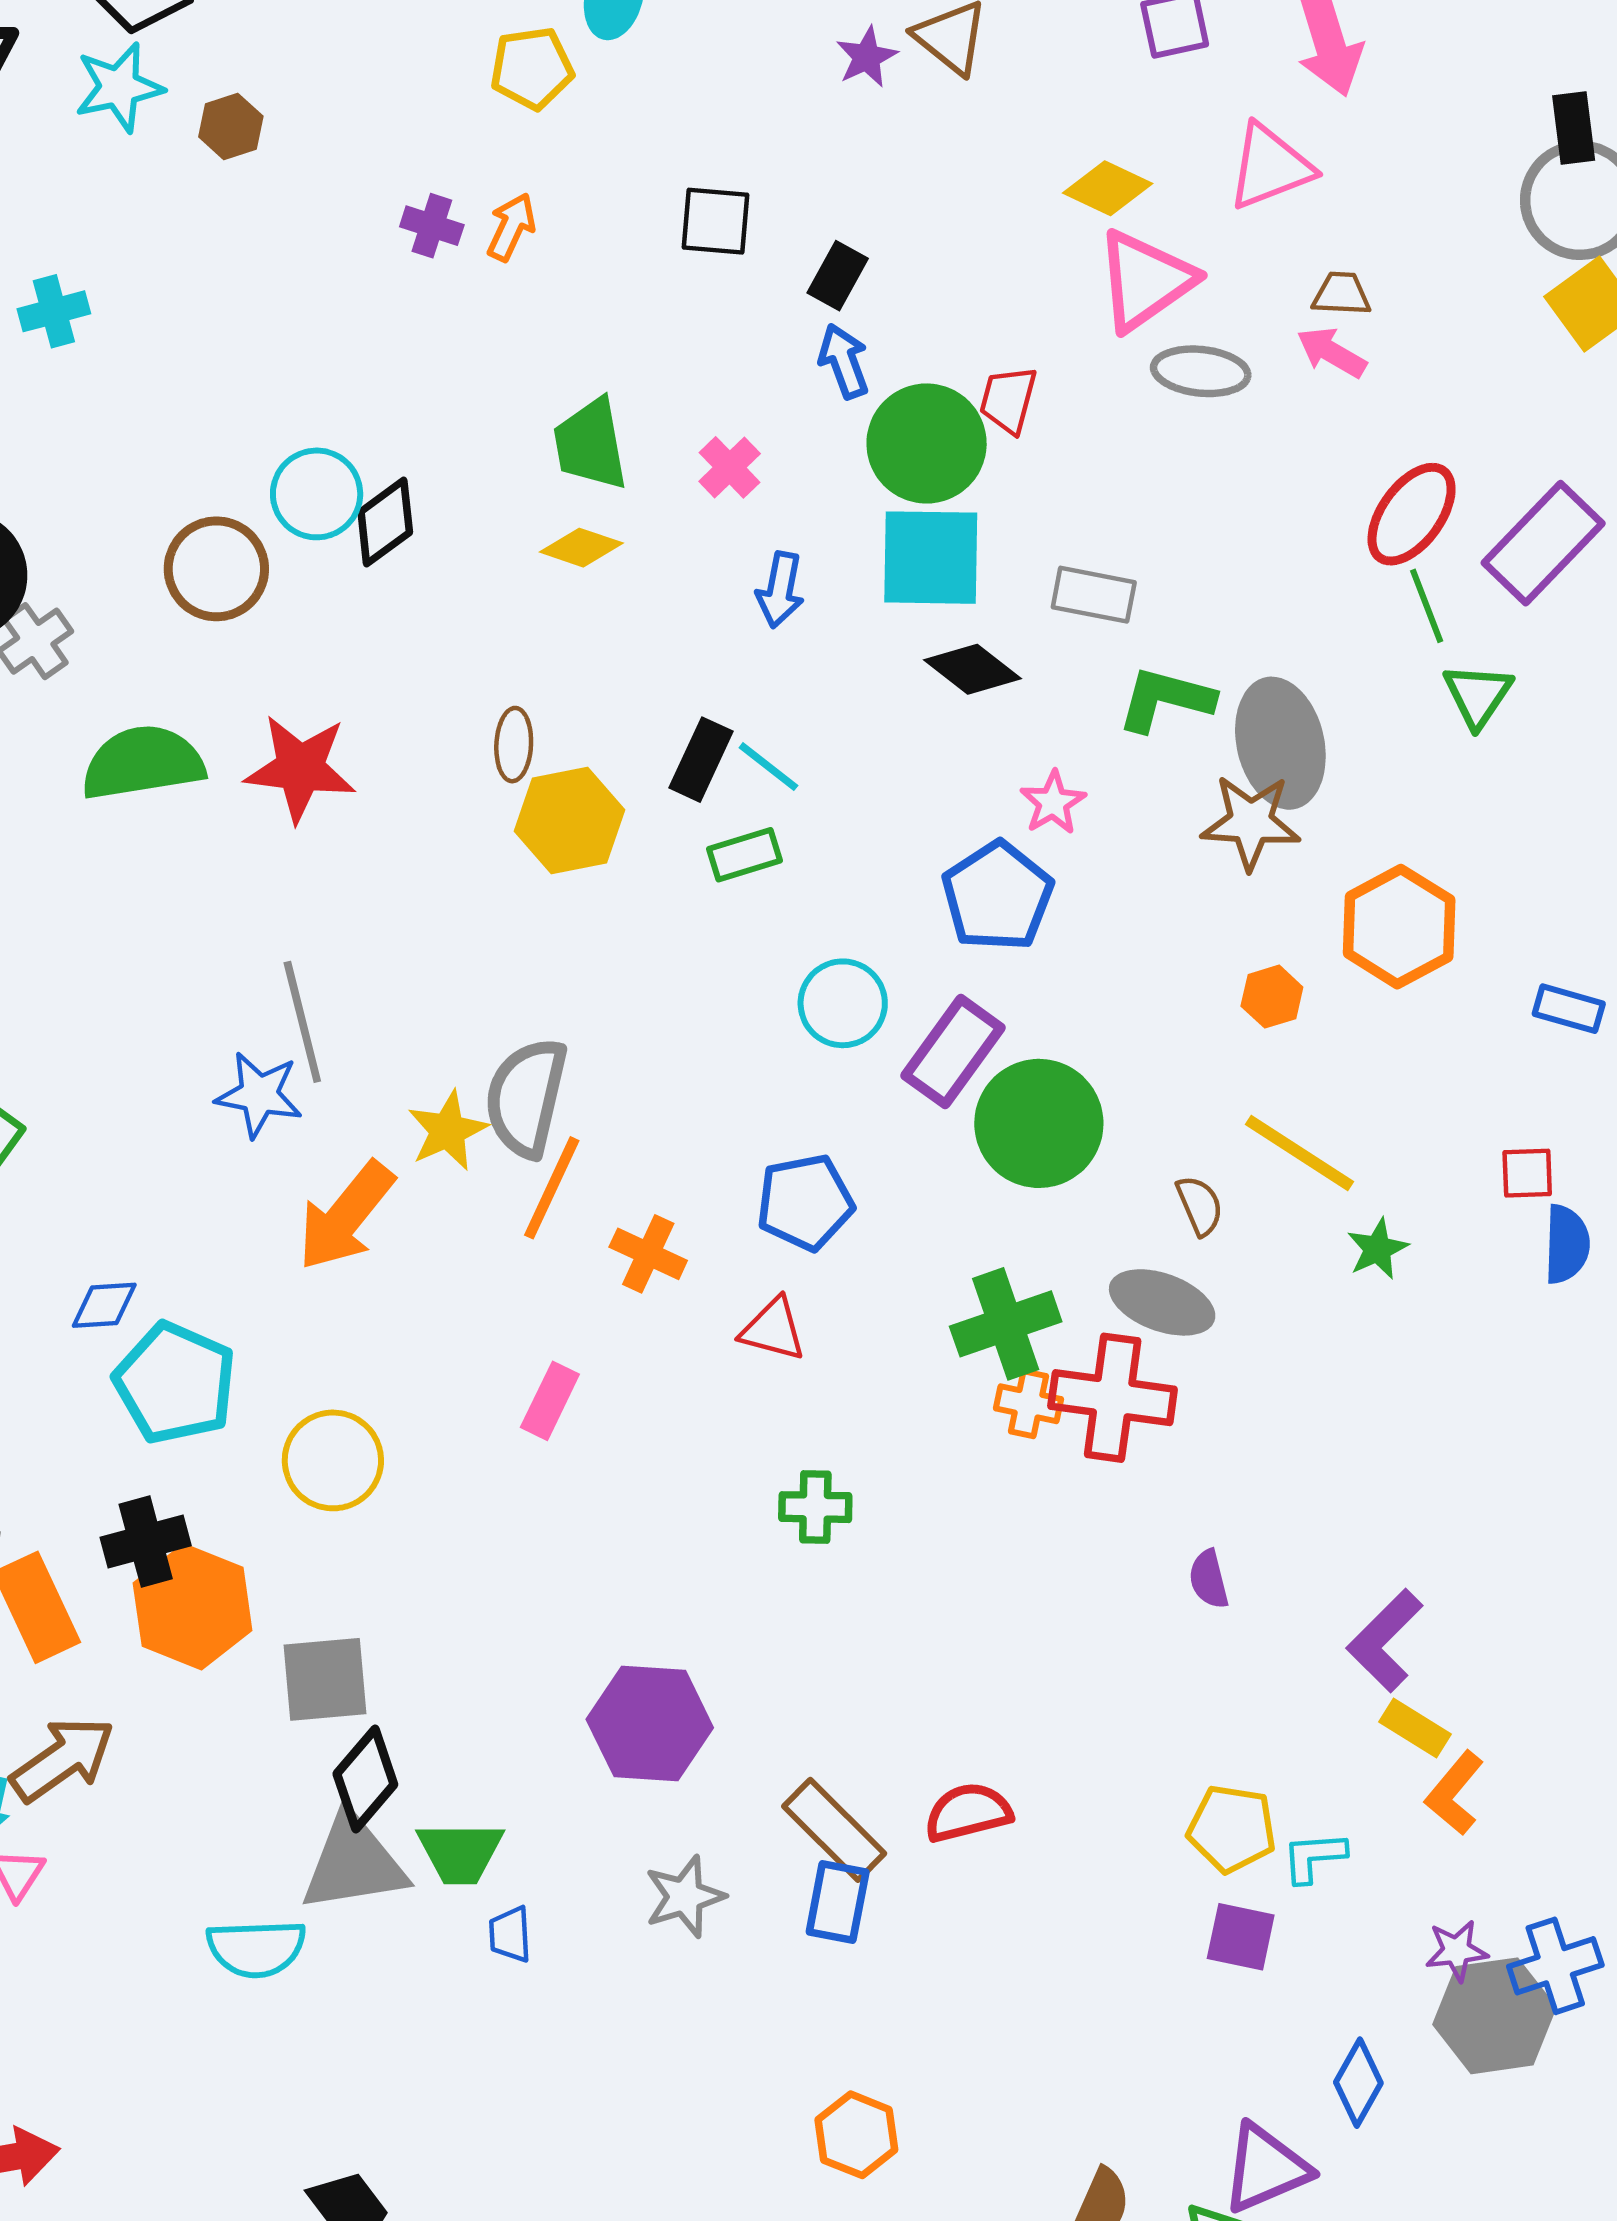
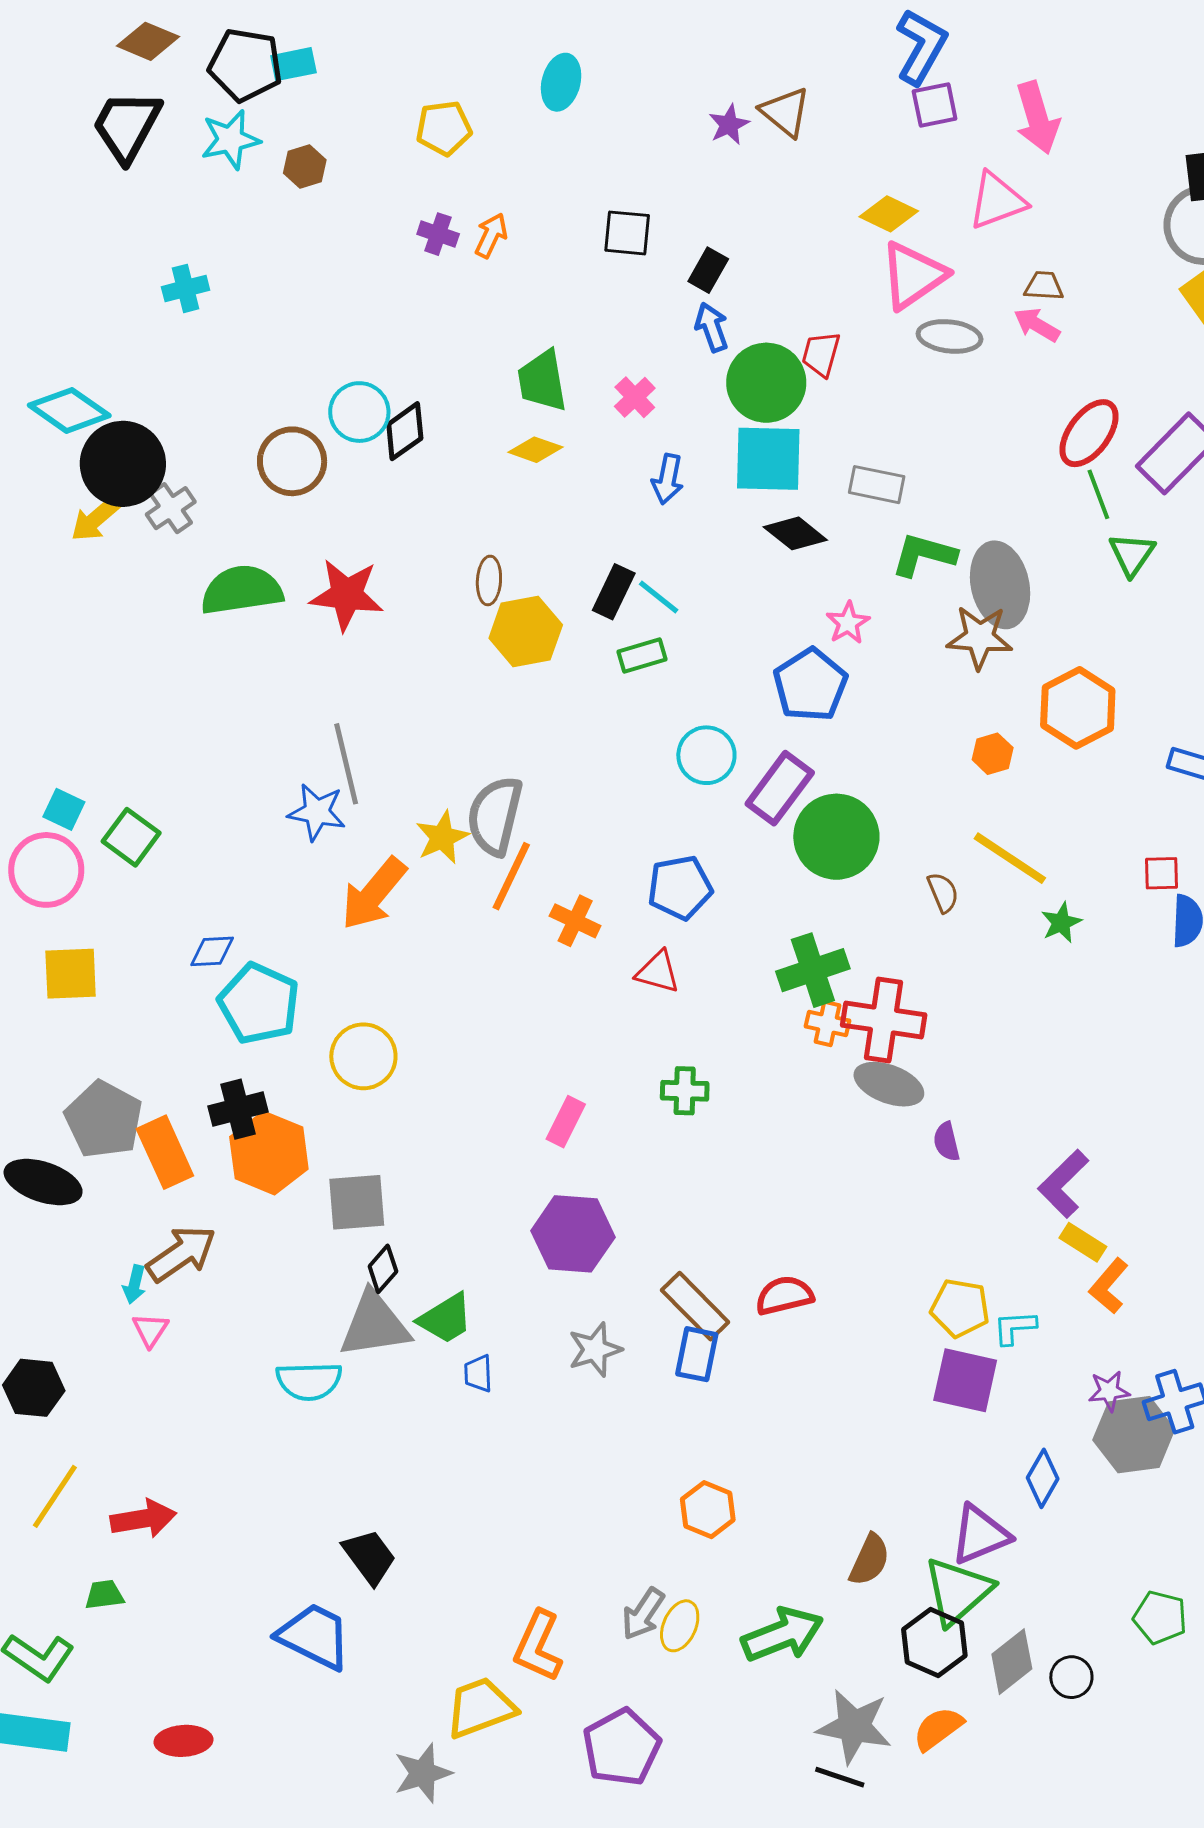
yellow pentagon: (532, 68) -> (444, 128), moved
gray ellipse: (1162, 1302) -> (889, 1084), moved
pink rectangle: (550, 1401) -> (566, 1122), moved
black diamond: (365, 1779) -> (383, 1269), size x0.7
green trapezoid: (460, 1853) -> (446, 1319), turned -32
purple square: (1241, 1937) -> (965, 1380), size x1.4

